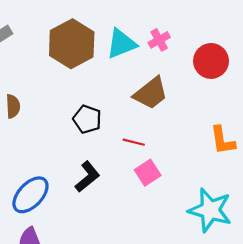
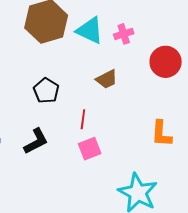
cyan triangle: (121, 44) -> (90, 30), turned 36
brown trapezoid: (151, 93) -> (107, 79), size x0.7
red line: (134, 142) -> (83, 119), turned 72

